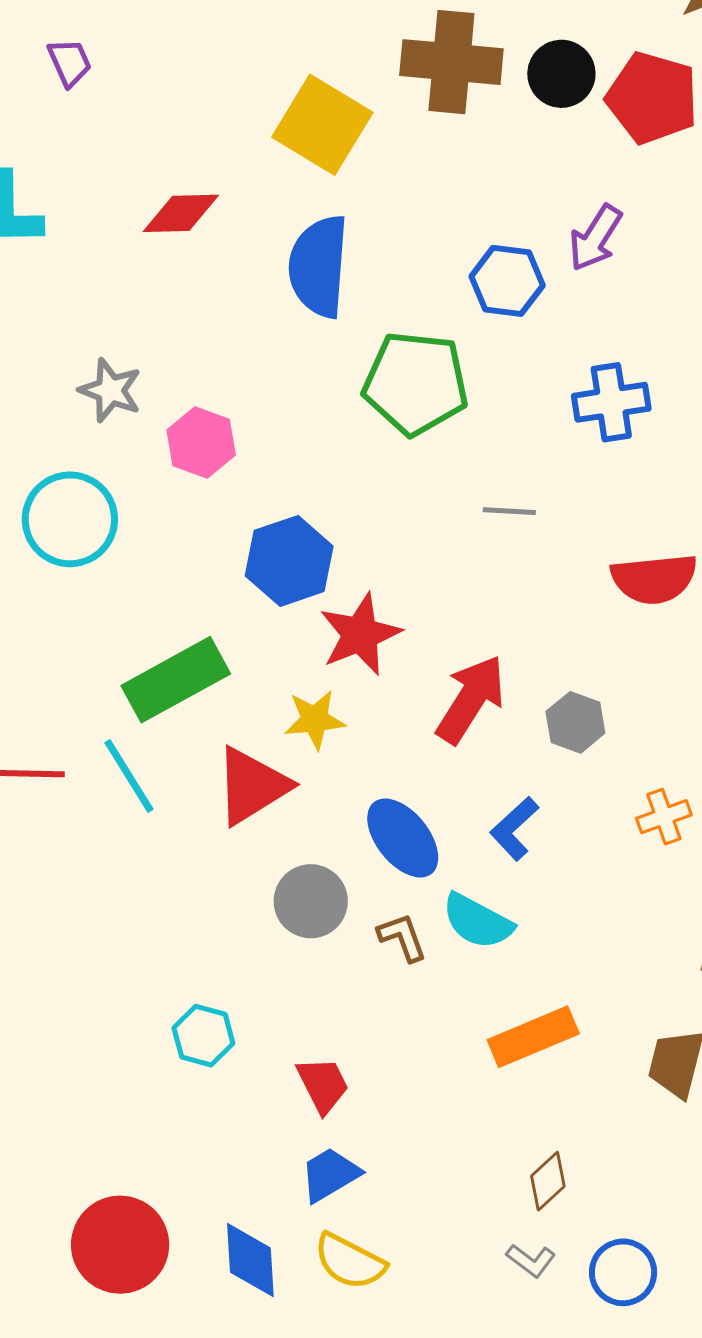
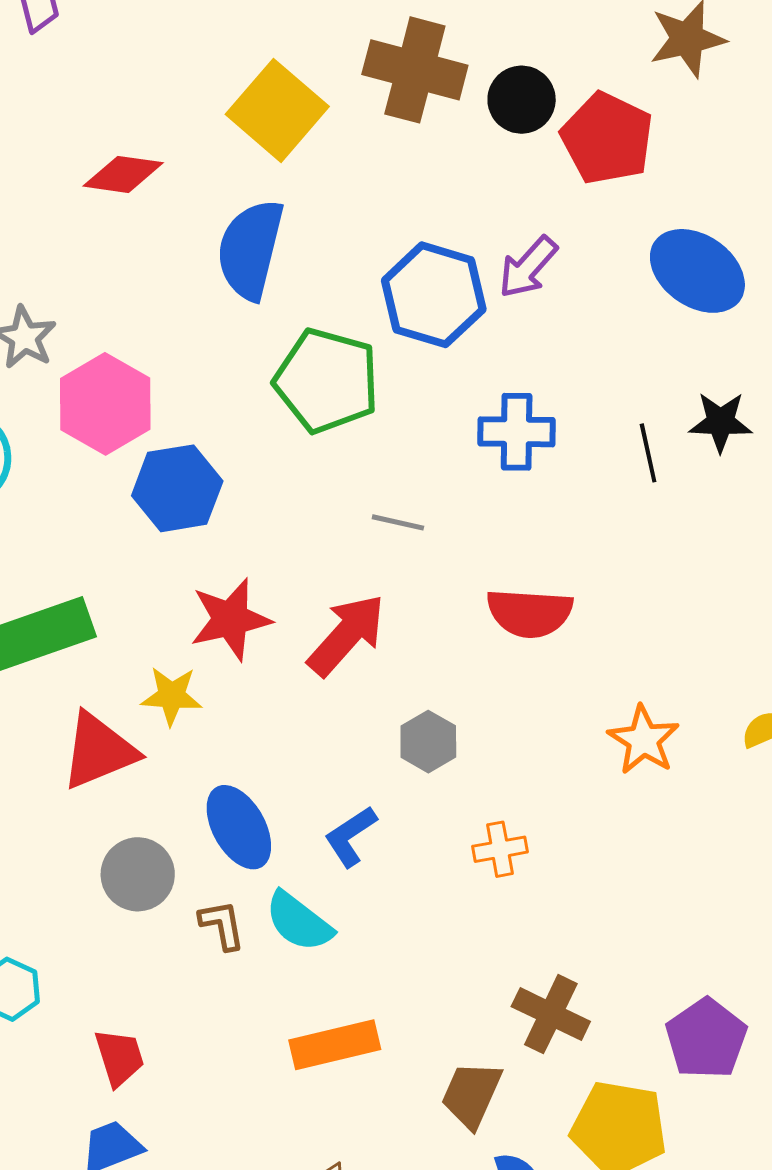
blue hexagon: (507, 281) -> (434, 295), size x1.4
pink hexagon: (201, 442) -> (105, 404), size x1.4
blue hexagon: (289, 561) -> (177, 488), moved
red arrow: (471, 699) -> (347, 635), moved

